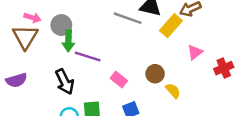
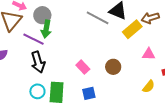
pink triangle: (195, 52) -> (149, 54), turned 32
purple line: (88, 56) -> (34, 39), moved
yellow semicircle: (173, 91) -> (149, 87), moved, turned 72

